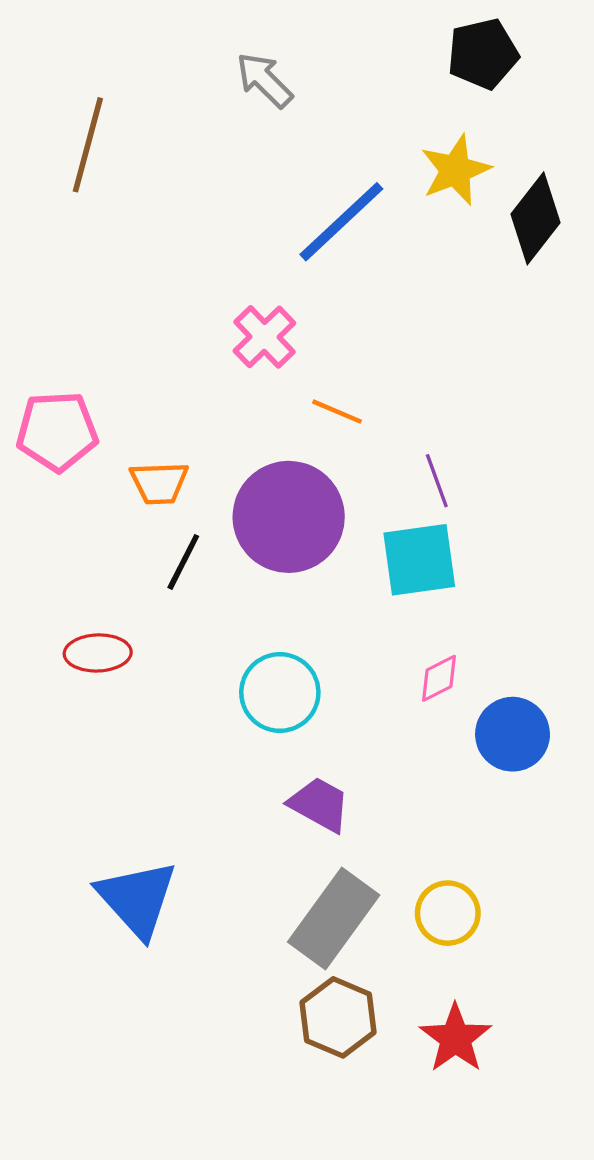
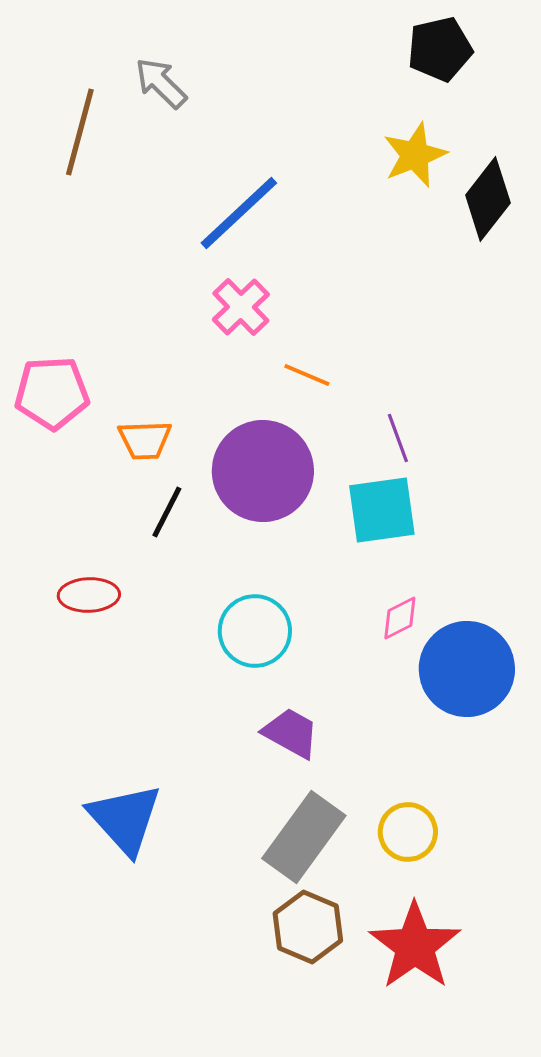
gray arrow: (264, 80) -> (161, 83), moved
blue line: (341, 222) -> (239, 213), moved
blue circle: (513, 734) -> (467, 669), size x1.4
red star: (455, 1038) -> (415, 946), size x1.4

